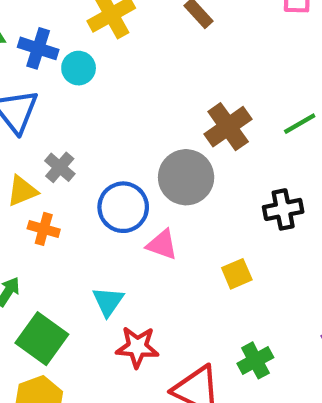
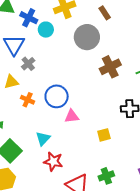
gray cross: (60, 167) -> (28, 64), moved
gray circle: (186, 177) -> (87, 37), moved
orange cross: (44, 229) -> (28, 100), moved
pink triangle: (162, 245) -> (72, 116), turned -35

